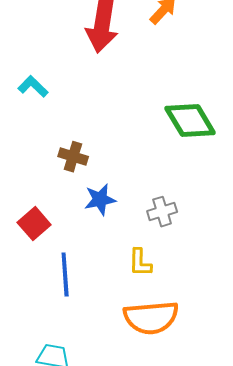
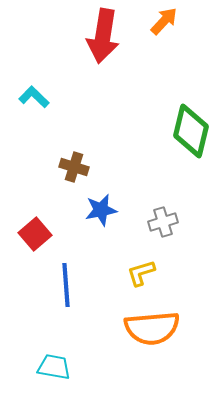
green diamond: (190, 121) -> (191, 131), turned 44
yellow L-shape: (140, 263) -> (141, 273), turned 72

